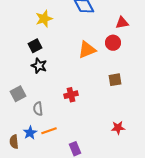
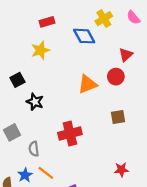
red triangle: (122, 23) -> (126, 55), turned -32
black square: (35, 46) -> (17, 80), moved
red cross: (71, 95) -> (70, 133), size x1.5
orange line: (49, 131) -> (46, 173), turned 56

